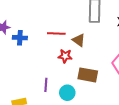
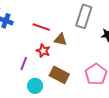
brown triangle: (79, 40) -> (60, 40), turned -40
purple line: (46, 85) -> (24, 64), moved

